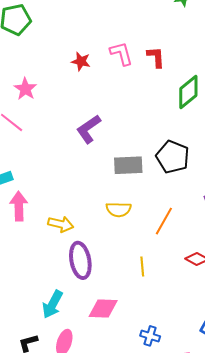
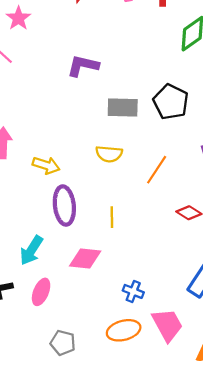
purple L-shape: (89, 129) -> (83, 66), turned 44
yellow line: (142, 266) -> (112, 217), moved

